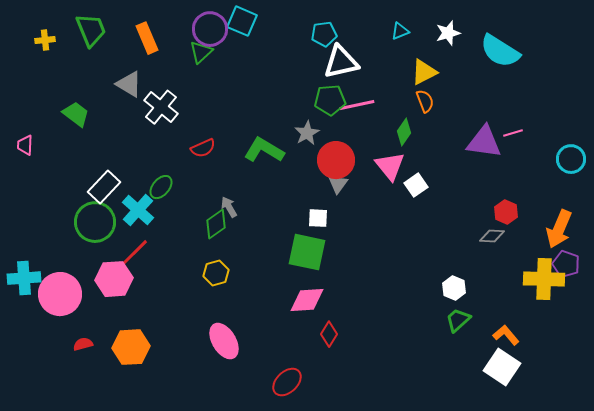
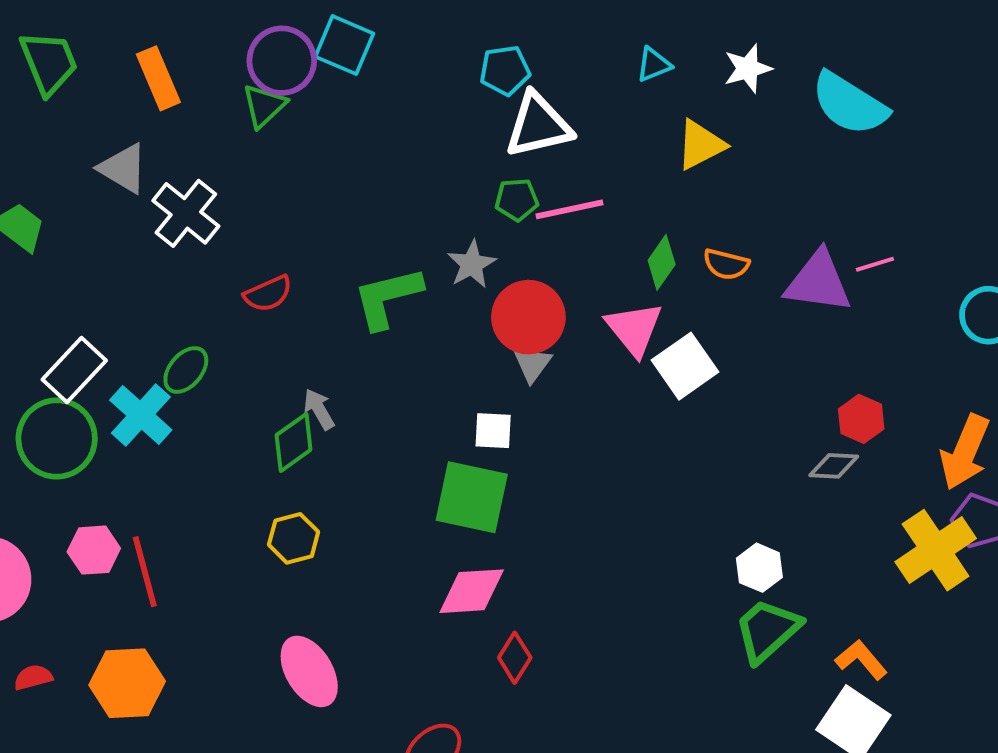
green pentagon: (330, 100) -> (517, 200), size x0.7
orange semicircle: (425, 101) -> (726, 264), moved, turned 125
green L-shape: (264, 150) -> (387, 298), turned -45
white square: (416, 185) -> (685, 366), size x1.4
red line: (133, 254) -> (145, 572), moved, turned -60
pink hexagon: (114, 279) -> (94, 550), size x0.7
yellow cross: (544, 279) -> (936, 550), turned -36
green trapezoid: (458, 320) -> (767, 630), size x1.4

